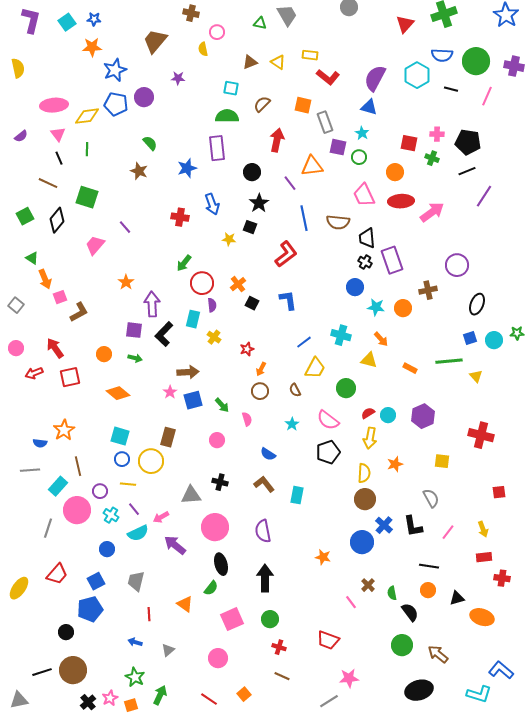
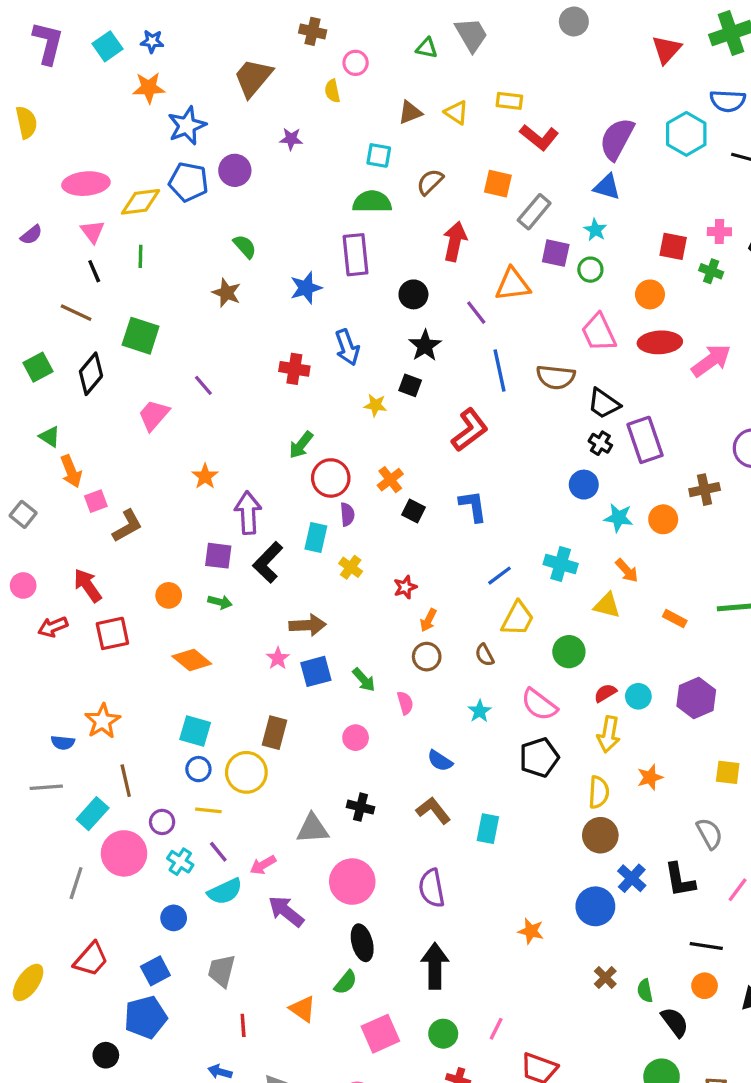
gray rectangle: (325, 122) -> (534, 212), turned 60
black trapezoid: (367, 238) -> (604, 404), turned -50
pink line: (351, 602) -> (496, 1029), moved, turned 64

